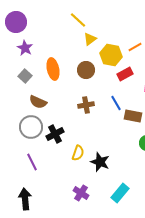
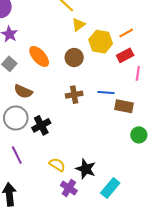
orange ellipse: (53, 69) -> (39, 56), turned -30
red rectangle: (125, 74) -> (125, 55), moved
blue line: (116, 103) -> (106, 93), turned -56
yellow semicircle: (78, 153) -> (57, 165), moved, turned -77
black star: (100, 162) -> (86, 169), moved

